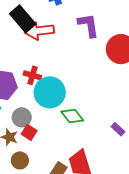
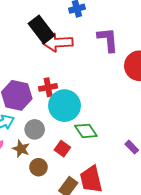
red cross: (32, 75) -> (48, 87), turned -30
red square: (29, 132) -> (62, 149), moved
brown circle: (20, 160) -> (38, 167), moved

